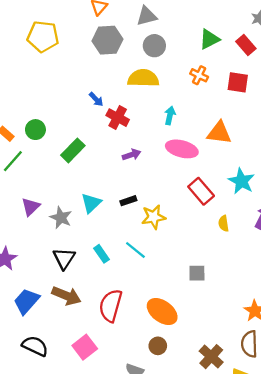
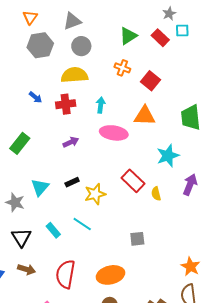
red square: (238, 82) -> (150, 81), moved, turned 36
red cross: (118, 118) -> (66, 104), moved, turned -30
cyan star: (241, 181) -> (168, 156), turned 30
red rectangle: (201, 191) -> (133, 181), moved
brown arrow: (66, 296) -> (26, 269), size x0.7
orange ellipse: (162, 312) -> (110, 275), turned -44

